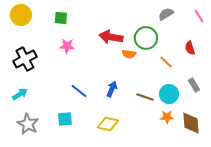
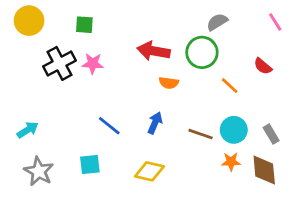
gray semicircle: (166, 14) -> (217, 22), moved
red semicircle: (190, 48) -> (263, 66), turned -32
orange semicircle: (129, 54) -> (169, 83), moved
black cross: (25, 59) -> (59, 63), moved
gray rectangle: (194, 85) -> (271, 134), moved

